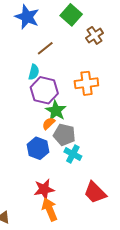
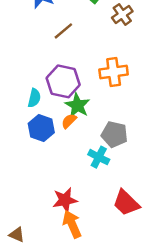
cyan semicircle: (34, 72) -> (34, 98), moved
gray pentagon: (64, 135) -> (114, 134), moved
blue hexagon: (38, 148) -> (41, 128), moved

